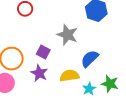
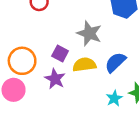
yellow semicircle: (69, 76) -> (84, 65), moved

